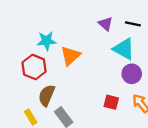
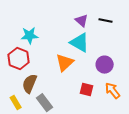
cyan triangle: (124, 49) -> (80, 43), moved
orange triangle: (70, 56) -> (65, 63), moved

